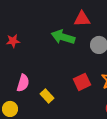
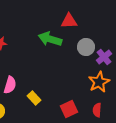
red square: (82, 82) -> (69, 109), moved

